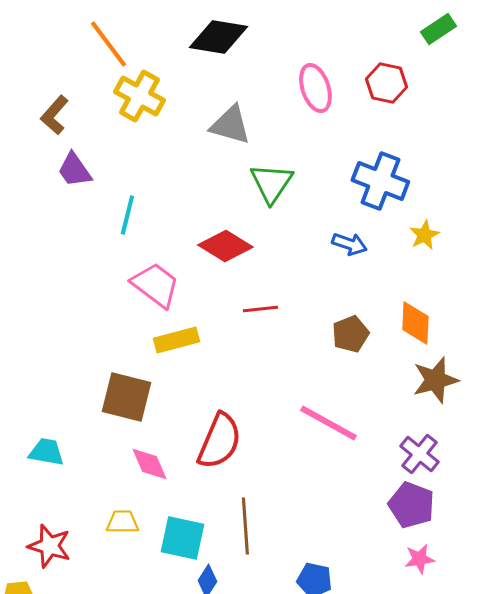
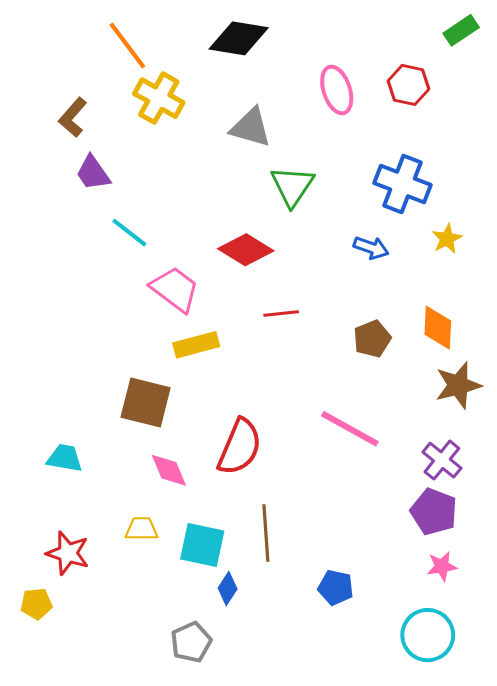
cyan line: (127, 215) -> (129, 233), moved, turned -66

